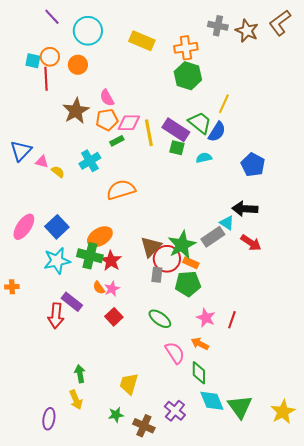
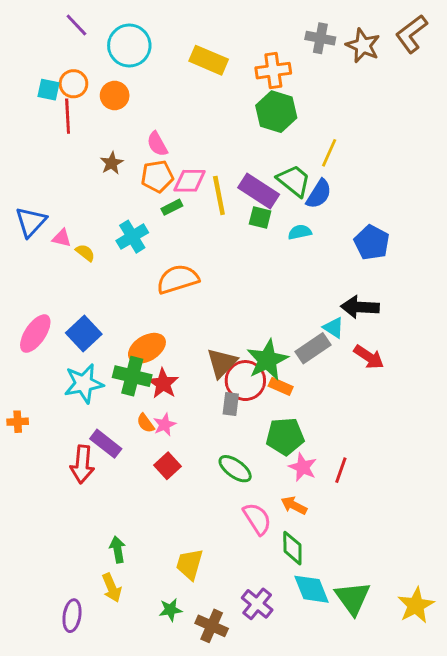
brown star: (76, 111) -> (112, 163), size x0.6
green pentagon: (188, 284) -> (285, 436), moved

